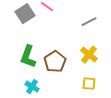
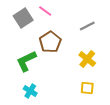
green L-shape: (28, 57) -> (26, 61), turned 45
brown pentagon: (55, 62) -> (50, 42), moved

